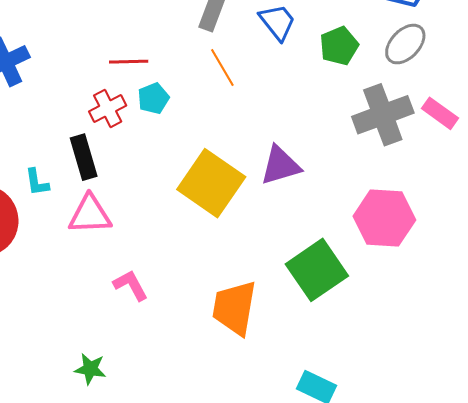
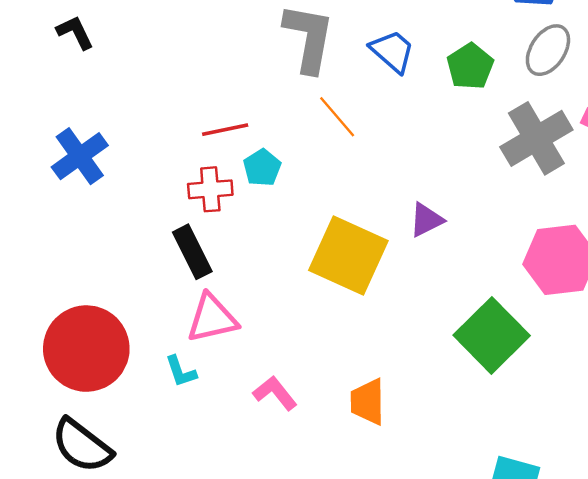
red cross: (108, 108) -> (210, 189), turned 33
purple triangle: (280, 165) -> (426, 220), size x0.7
cyan L-shape: (37, 182) -> (181, 371), moved
orange trapezoid: (234, 308) -> (368, 402), moved, size x0.7

